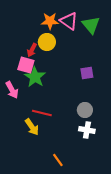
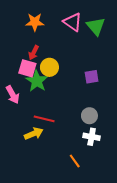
orange star: (50, 21) -> (35, 22), moved
yellow circle: (47, 42) -> (49, 67), moved
yellow arrow: (32, 127) -> (34, 134), turned -78
orange line: (58, 160) -> (75, 161), moved

